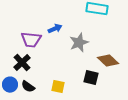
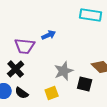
gray star: (79, 43) -> (64, 71), moved
yellow square: (58, 87) -> (52, 93), turned -32

